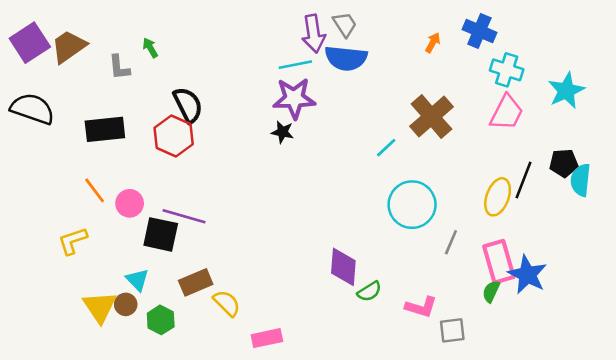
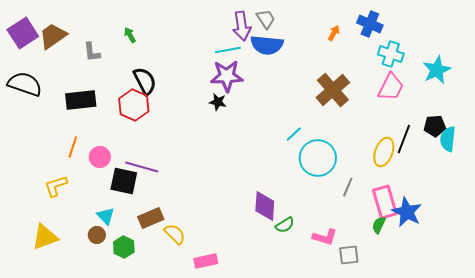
green arrow: (150, 48) -> (130, 35), moved
cyan line: (386, 148) -> (294, 134), moved
orange line: (95, 190) -> (73, 147), turned 55
yellow triangle: (100, 307) -> (45, 237), moved, turned 44

